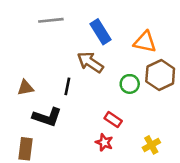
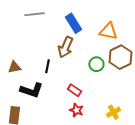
brown arrow: (90, 62) -> (65, 47), turned -100
red rectangle: (113, 120) -> (74, 90), moved

